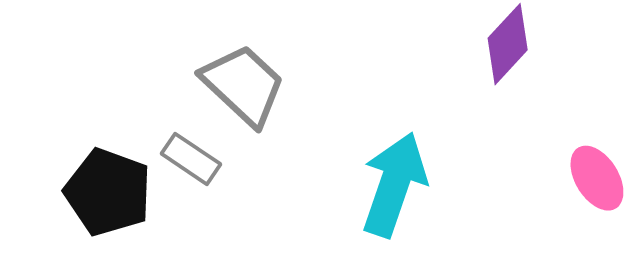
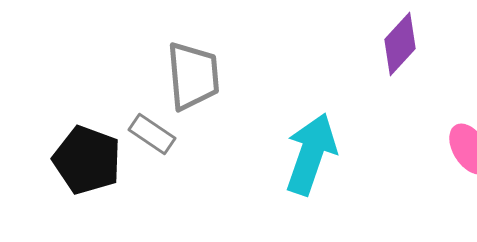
gray trapezoid: (243, 85) -> (193, 76), turned 42

